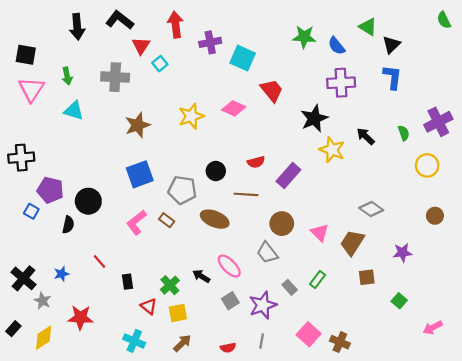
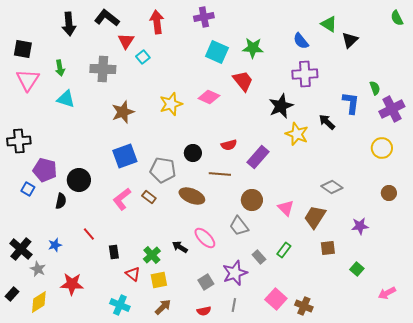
green star: (304, 37) -> (253, 48), moved
purple cross: (210, 42) -> (204, 17), moved
blue L-shape: (392, 77) -> (351, 103), moved
green semicircle: (404, 133) -> (375, 88), moved
gray square: (230, 301) -> (206, 282), moved

